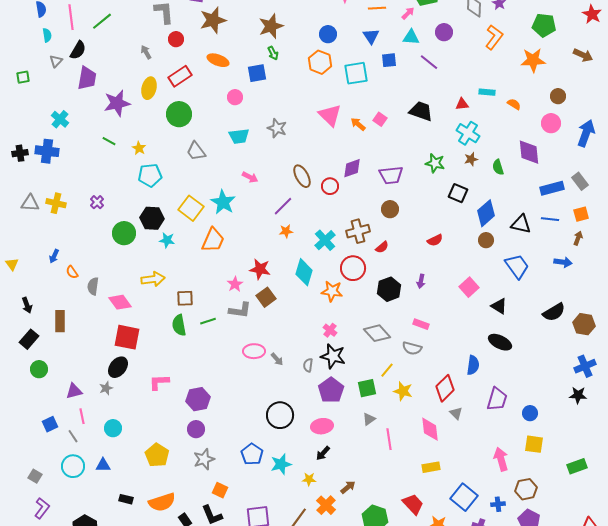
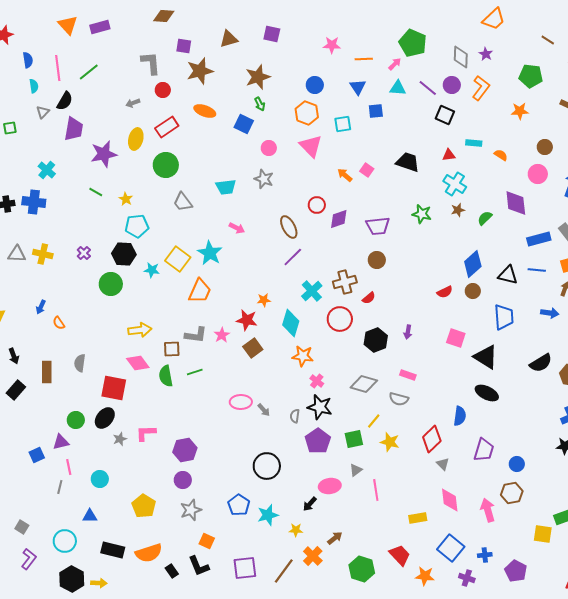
purple circle: (444, 32) -> (452, 85), moved
gray arrow: (146, 52) -> (133, 103), turned -80
orange star: (533, 60) -> (520, 111), size x0.7
purple line: (429, 62) -> (428, 88), moved
blue square: (257, 73) -> (244, 124), turned 36
cyan square: (356, 73) -> (343, 124), size x0.7
pink circle: (235, 97) -> (269, 148), moved
pink triangle: (330, 115) -> (311, 146), moved
green semicircle: (498, 167) -> (485, 218), turned 63
red circle: (330, 186) -> (317, 205), moved
black square: (458, 193) -> (445, 115), moved
purple line: (283, 206) -> (293, 257), moved
black hexagon: (152, 218) -> (124, 254), moved
orange star: (286, 231) -> (264, 300), moved
cyan star: (167, 240) -> (152, 270), moved
red semicircle: (435, 240) -> (445, 292), moved
blue trapezoid: (517, 266) -> (504, 317), turned 32
gray semicircle: (93, 286) -> (80, 363), moved
pink square: (469, 287) -> (456, 338), turned -30
orange star: (332, 291) -> (303, 356), moved
pink diamond: (120, 302) -> (138, 363), moved
black triangle: (499, 306) -> (486, 357), size x1.5
gray L-shape: (240, 310) -> (196, 335), moved
gray diamond: (377, 333) -> (364, 384), turned -32
green circle: (39, 369) -> (76, 420), moved
gray star: (106, 388) -> (120, 439), moved
blue square: (50, 424) -> (37, 455), moved
pink ellipse: (322, 426) -> (330, 486), moved
pink diamond: (430, 429) -> (450, 500), moved
gray line: (73, 436) -> (60, 487), turned 48
yellow square: (534, 444) -> (543, 534), moved
cyan circle: (73, 466) -> (65, 541), moved
brown hexagon: (526, 489) -> (512, 493), moved
black rectangle: (126, 499) -> (113, 550), size x1.6

